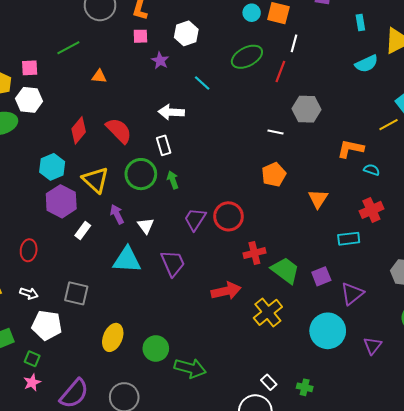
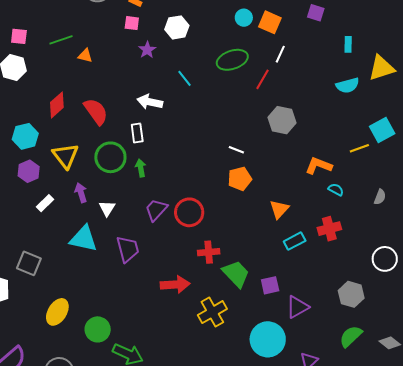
green line: (68, 48) -> (61, 40), moved
white line: (276, 132) -> (236, 150), moved
purple hexagon: (61, 201) -> (29, 171), size x0.7
cyan rectangle: (349, 239) -> (295, 241), moved, turned -30

